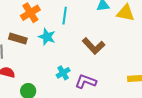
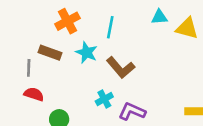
brown L-shape: (94, 46) -> (121, 67), moved

